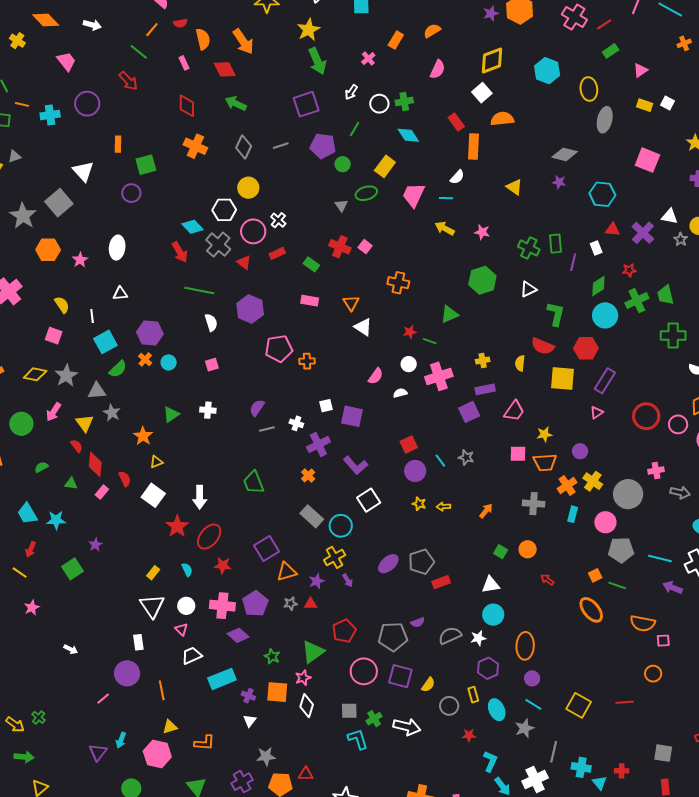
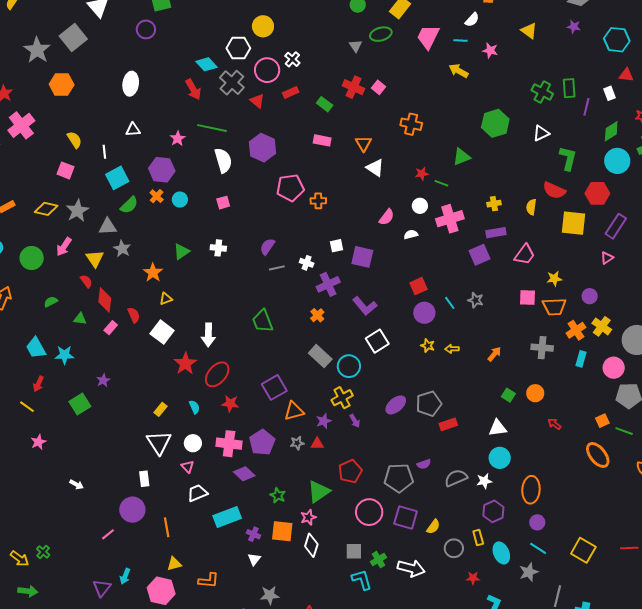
pink star: (482, 232) -> (490, 51), moved
pink star: (80, 260) -> (178, 139), moved
white semicircle: (211, 323) -> (223, 160), size x1.4

